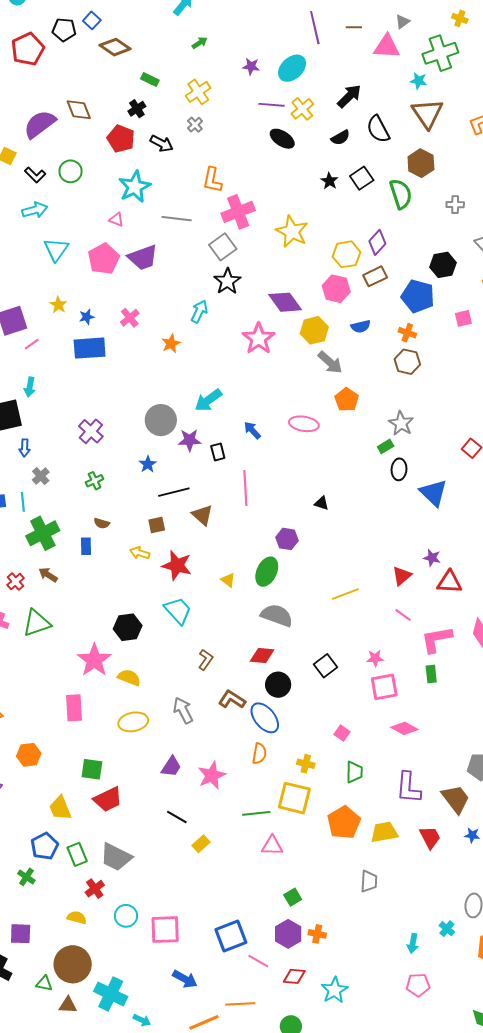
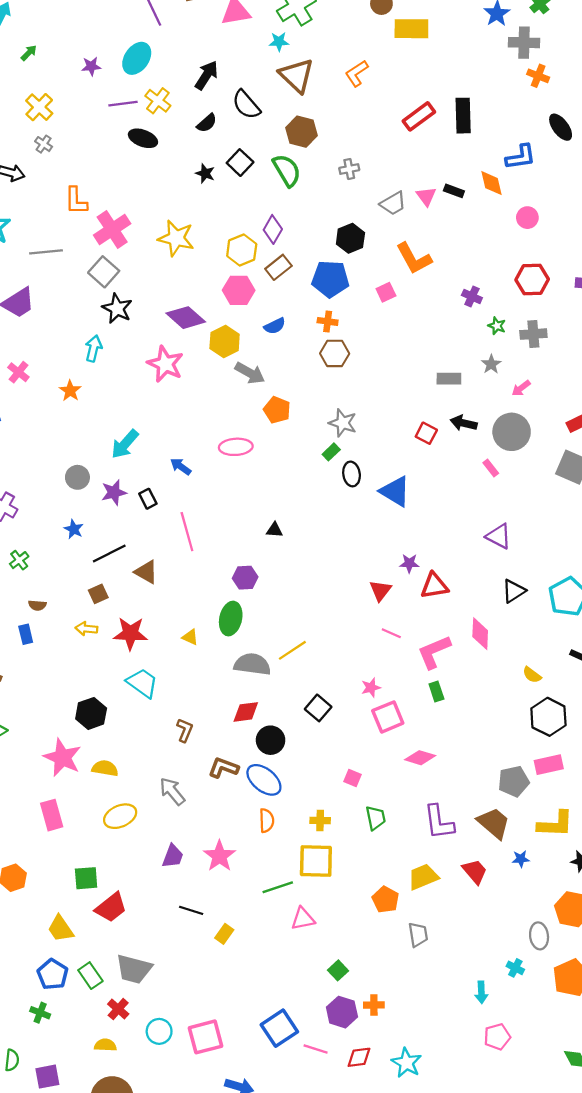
gray circle: (161, 420) -> (77, 477), size x0.7
yellow line: (345, 594) -> (292, 650), moved
orange pentagon: (344, 822) -> (385, 900), moved, size x0.7

